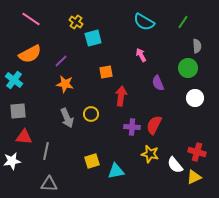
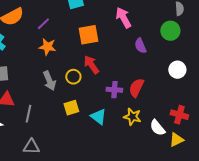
pink arrow: (141, 55) -> (123, 18), size x1.5
orange square: (106, 72) -> (88, 35), size x1.5
red arrow: (121, 96) -> (91, 65), moved, turned -42
white circle: (195, 98) -> (177, 70), moved
yellow square: (92, 161) -> (71, 108), moved
cyan triangle: (116, 171) -> (98, 117), moved, turned 48

